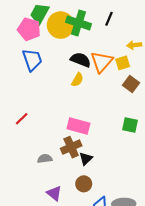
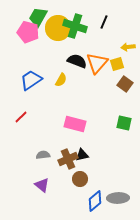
blue trapezoid: (32, 60) -> (31, 80), moved, turned -105
yellow semicircle: (77, 80) -> (61, 80), moved
brown cross: (71, 147) -> (68, 159), moved
black triangle: (86, 159) -> (82, 155), turned 32
purple triangle: (54, 193) -> (42, 185), moved

